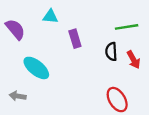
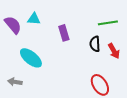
cyan triangle: (50, 16) -> (34, 19), moved

